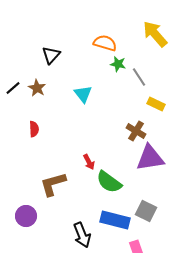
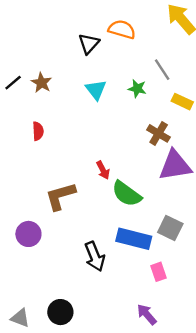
black triangle: (51, 55) -> (89, 44), moved
green star: (118, 64) -> (137, 89), moved

